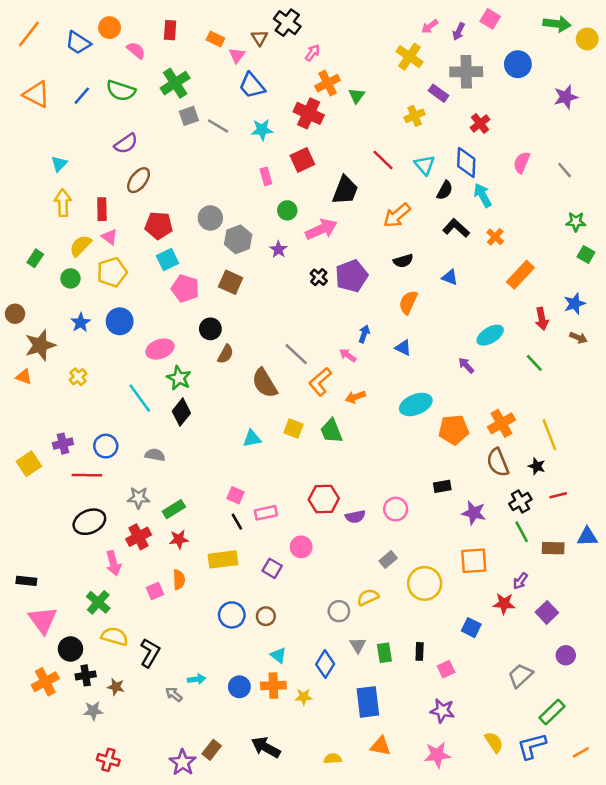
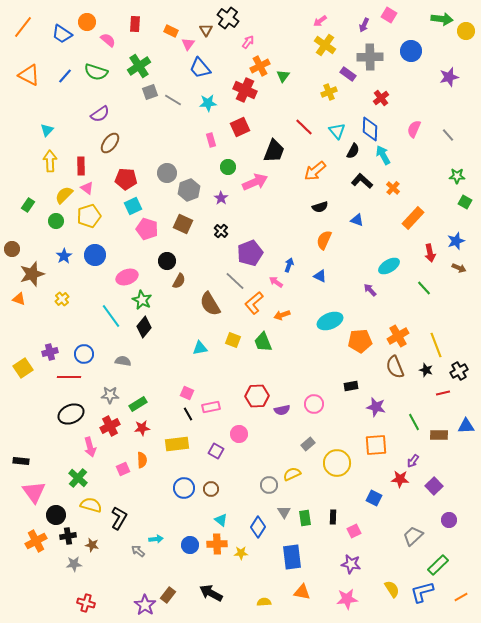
pink arrow: (430, 26) -> (320, 21), moved
purple pentagon: (352, 276) -> (250, 253), moved
black cross: (319, 277) -> (221, 231), moved
black cross: (520, 502) -> (459, 371), moved

